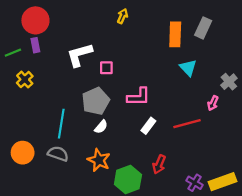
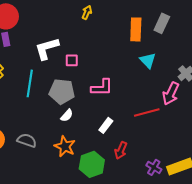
gray pentagon: (96, 101) -> (62, 91), turned 30
pink arrow: (213, 103) -> (171, 93), size x1.6
cyan line: (61, 124) -> (30, 83), moved
white rectangle: (148, 126) -> (106, 125), moved

